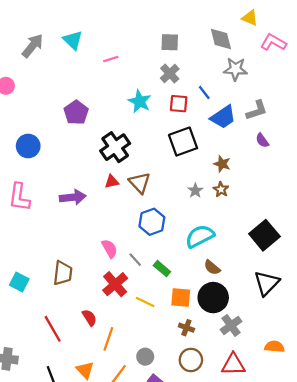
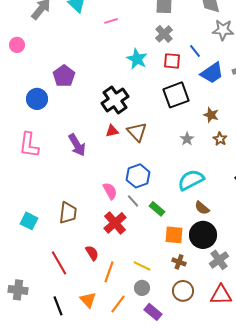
purple pentagon: (76, 113) -> (64, 76), moved
brown star: (221, 189) -> (220, 139), moved
purple arrow: (73, 197) -> (77, 145), turned 65
blue hexagon: (152, 222) -> (138, 176), moved
yellow line: (145, 302) -> (142, 266), moved

